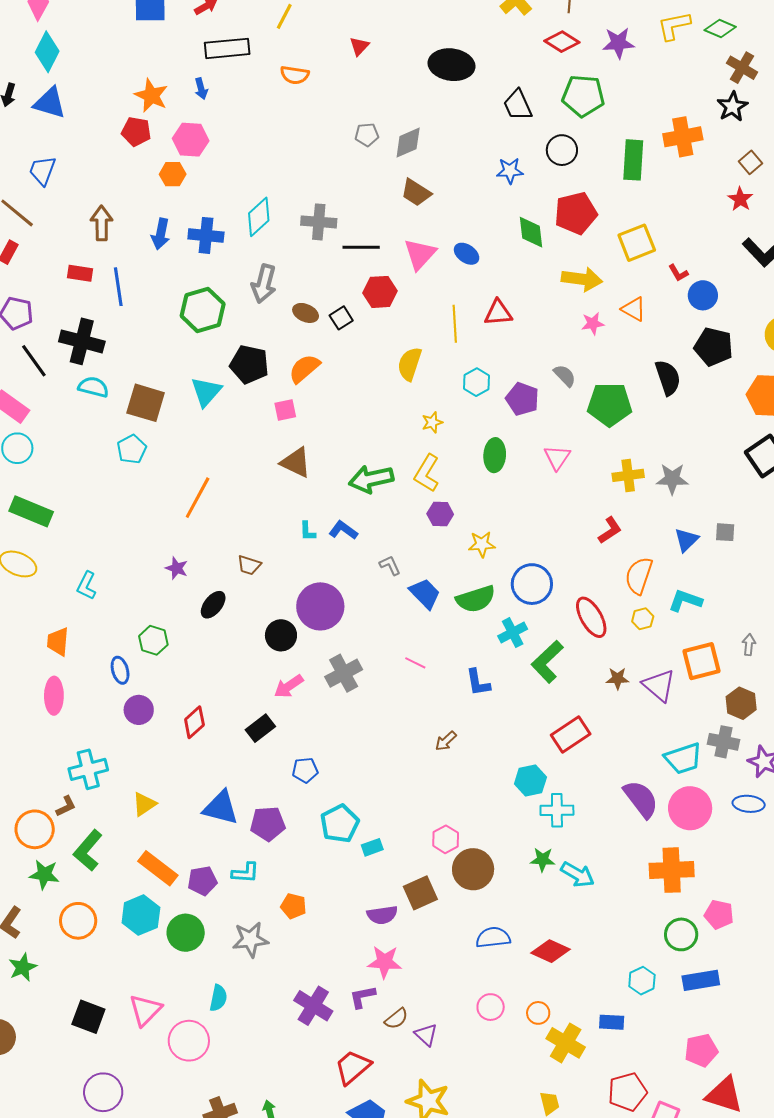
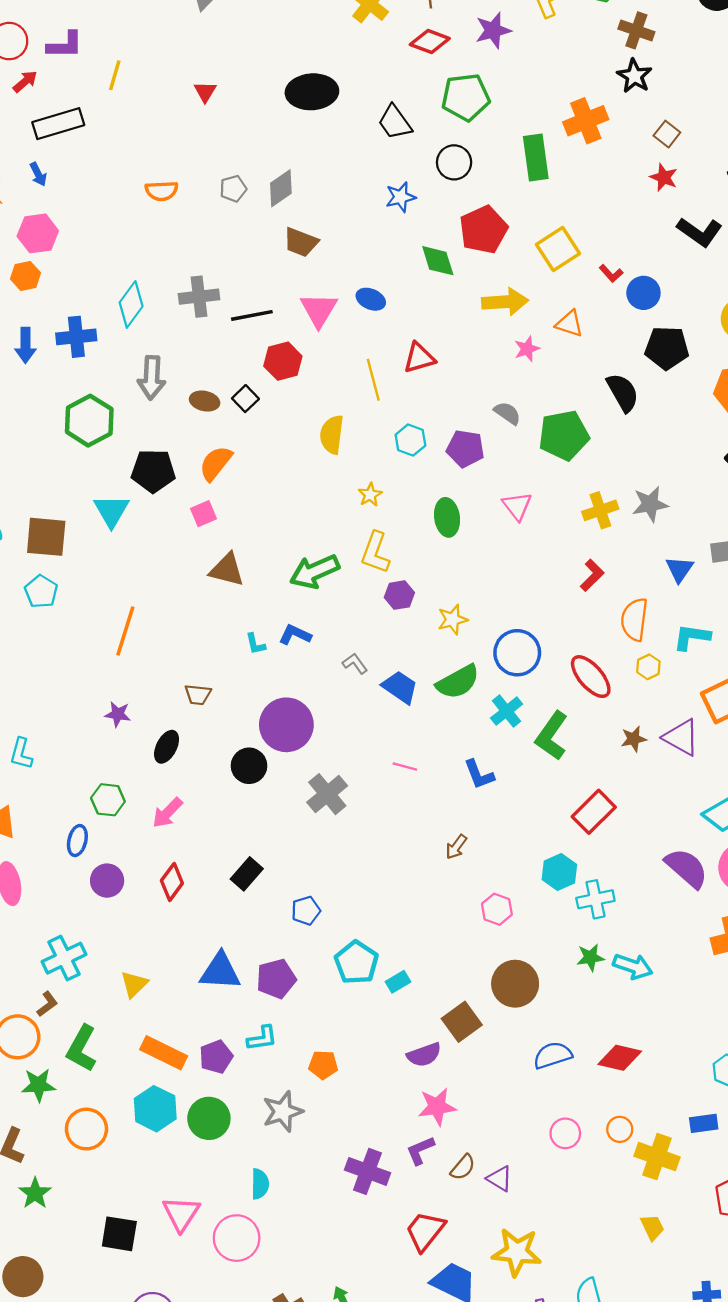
orange semicircle: (295, 75) -> (162, 191), moved
blue ellipse: (120, 670) -> (77, 841), turned 40
pink arrow: (289, 686) -> (167, 813), moved
pink hexagon: (446, 839) -> (497, 909), moved

